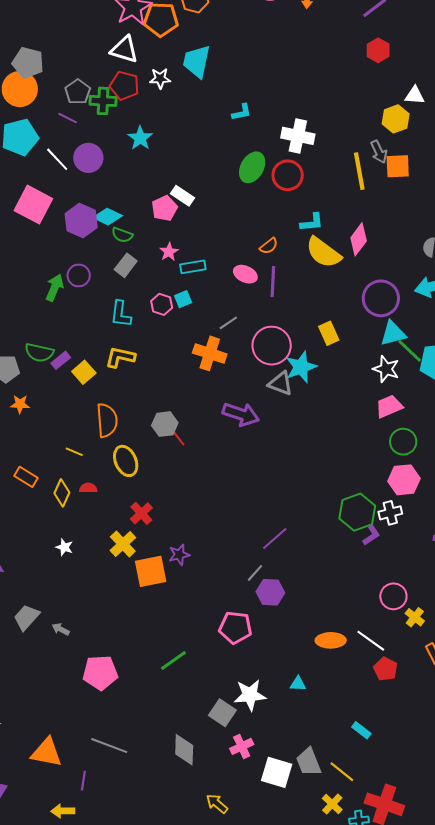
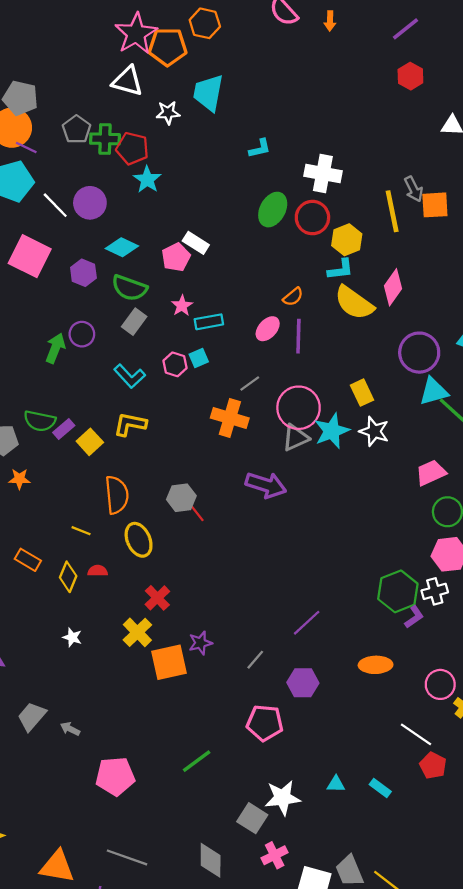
red pentagon: (124, 86) -> (132, 148), moved
purple line: (68, 118) -> (26, 148), moved
yellow hexagon: (396, 119) -> (347, 240), moved
cyan diamond: (108, 217) -> (122, 247), moved
purple hexagon: (81, 221) -> (83, 273), size x0.7
green semicircle: (122, 235) -> (129, 288), size x1.5
pink ellipse: (245, 274) -> (268, 329), turned -70
cyan L-shape: (121, 314) -> (130, 376), turned -48
white star: (386, 369) -> (374, 431), moved
gray triangle: (281, 383) -> (296, 438), moved, turned -44
gray line: (255, 573) -> (255, 660), moved
orange ellipse: (331, 640) -> (376, 665), moved
cyan rectangle: (361, 730) -> (380, 788), moved

